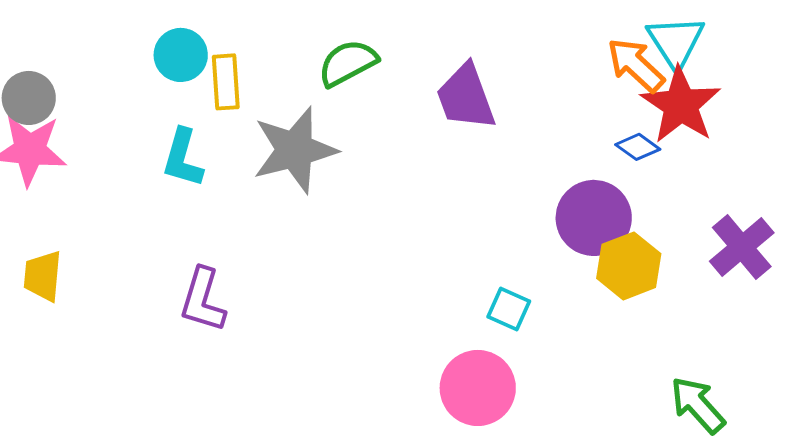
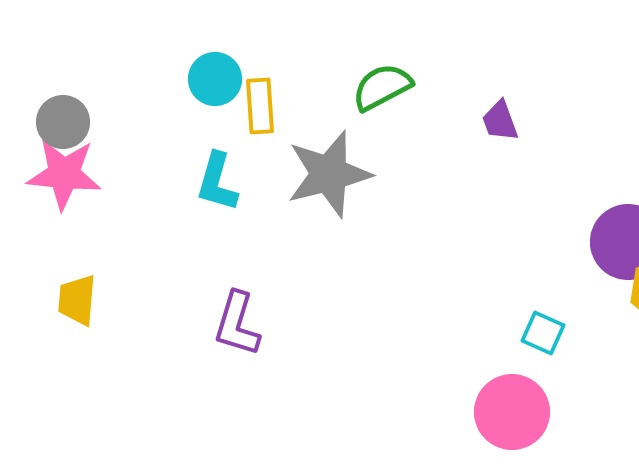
purple trapezoid: (466, 97) -> (500, 121), size x0.6

